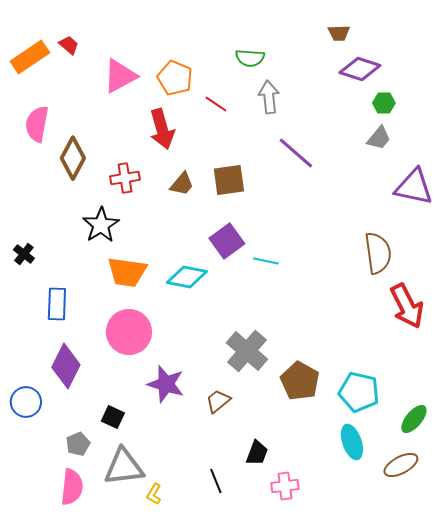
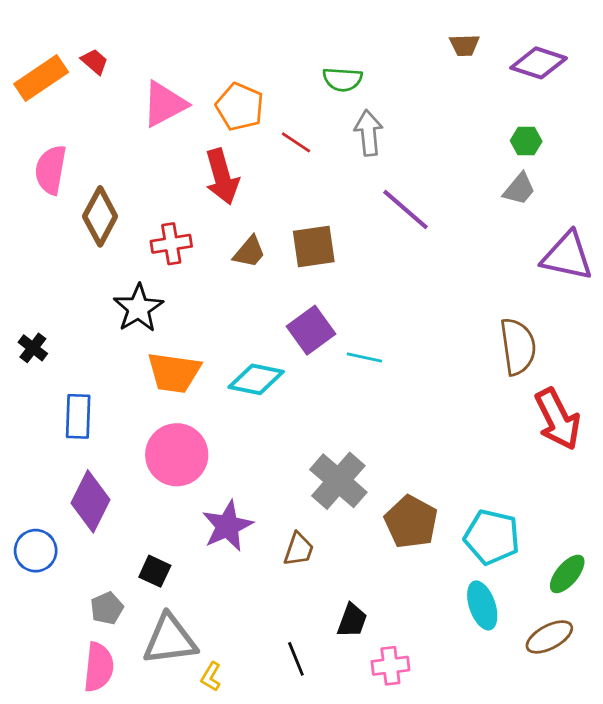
purple diamond: (360, 69) -> (538, 63), moved
purple star: (166, 384) -> (227, 526), turned 30
brown trapezoid: (218, 401) -> (299, 549), turned 148

